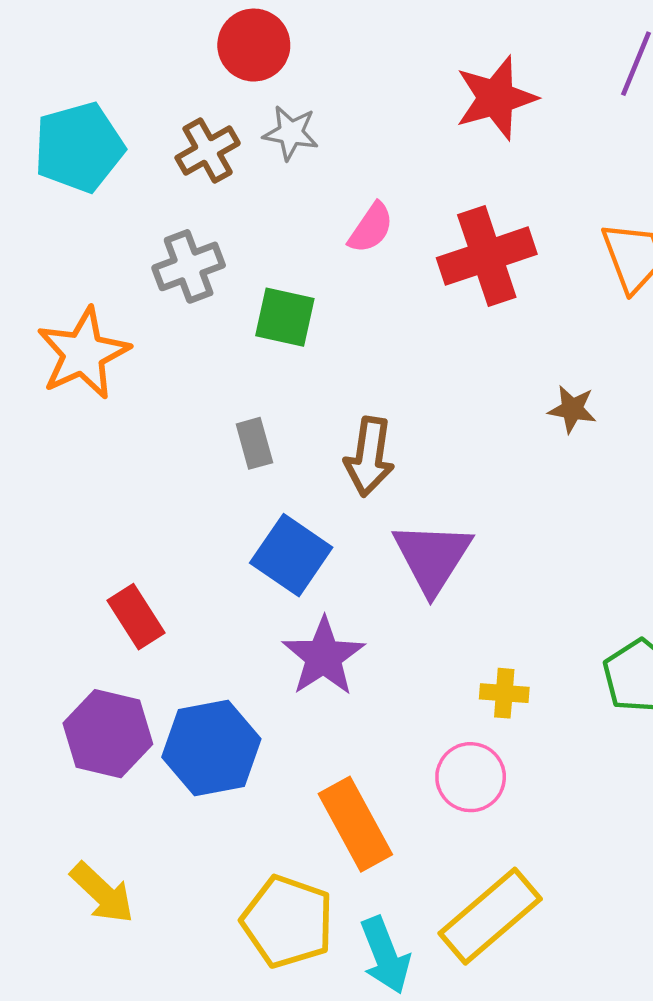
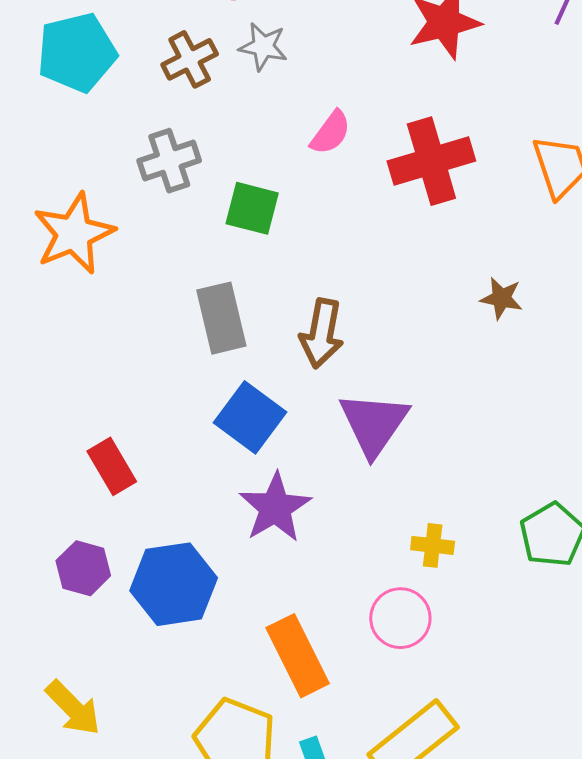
gray rectangle: (254, 443) -> (221, 318), size x1.6
purple hexagon: (108, 734) -> (83, 568), size x0.7

